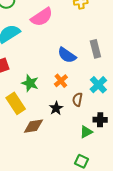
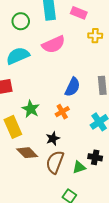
blue semicircle: (67, 55) -> (72, 87), turned -108
brown semicircle: (77, 99) -> (55, 162), moved, size x1.6
brown diamond: (33, 126) -> (27, 153), turned 45

